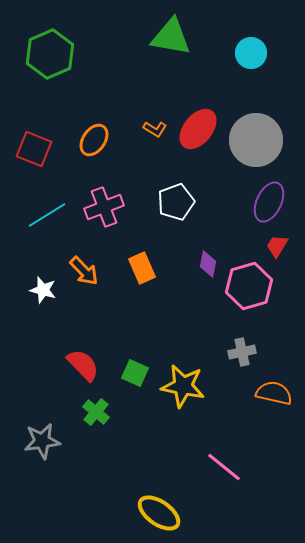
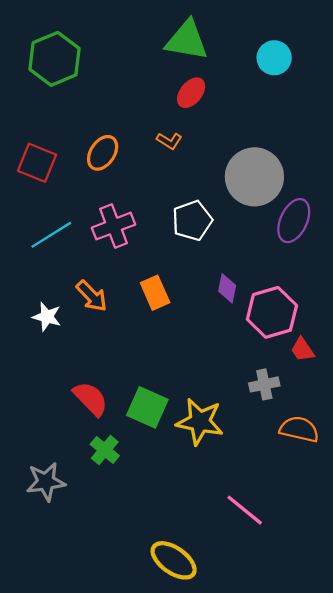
red ellipse: (198, 129) -> (191, 93), moved, size x0.7
gray circle: (256, 140) -> (254, 177), moved
red trapezoid: (277, 246) -> (303, 349), moved, turned -65
green square: (135, 373) -> (147, 407), size x1.4

